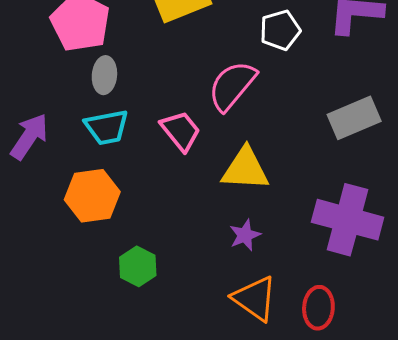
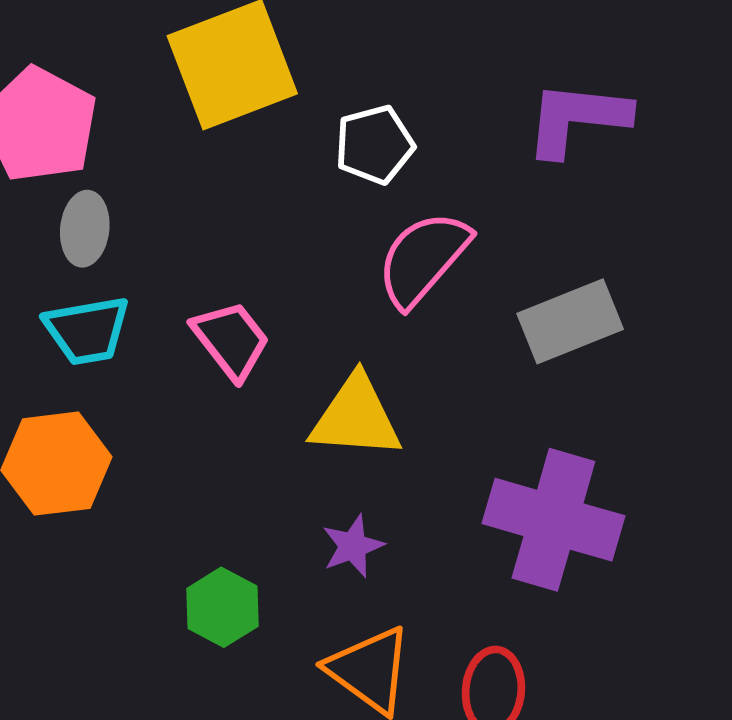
white pentagon: (280, 30) -> (375, 145), moved
pink semicircle: (232, 86) -> (423, 259), moved
green hexagon: (138, 266) -> (222, 607), moved

